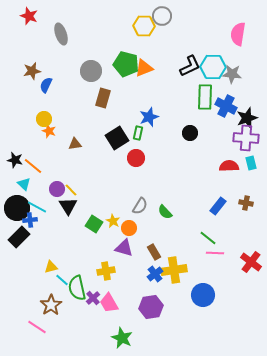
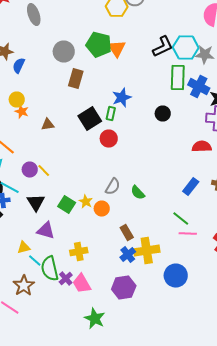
orange triangle: (144, 68) -> (117, 48), turned -42
black triangle: (68, 206) -> (36, 202), moved
purple triangle: (124, 248) -> (46, 230), moved

